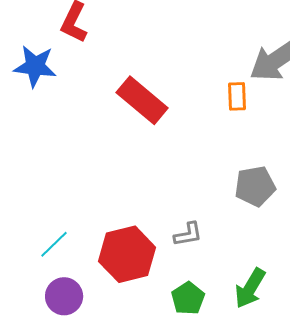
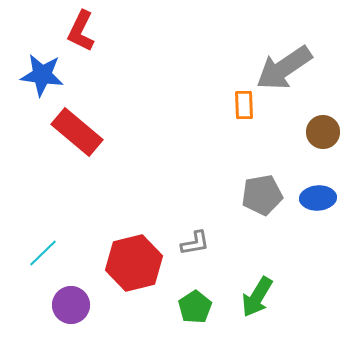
red rectangle: (142, 100) -> (77, 132), moved
cyan line: (54, 244) -> (43, 253), moved

